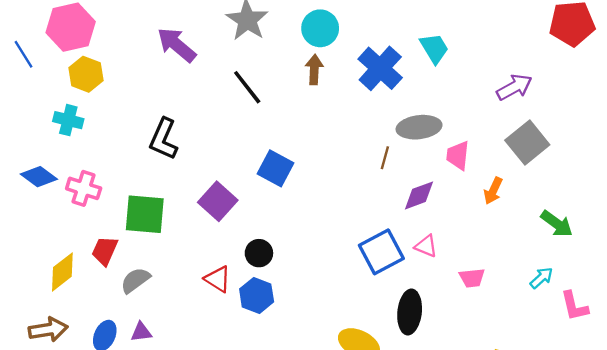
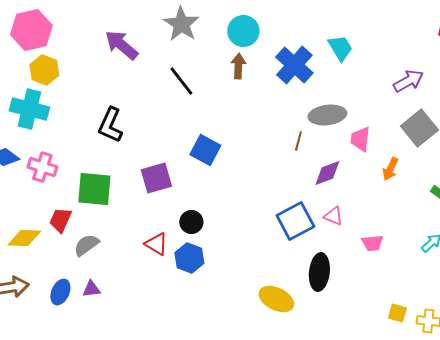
cyan cross: (68, 120) -> (29, 109), size x1.5
purple square: (218, 201) -> (156, 178), turned 32
yellow diamond: (62, 272) -> (24, 238), turned 40

